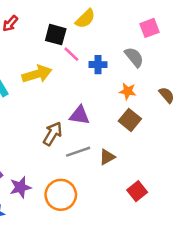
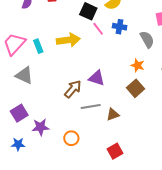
blue cross: (98, 65) -> (120, 27), moved
red square: (137, 191) -> (115, 151), moved
orange circle: (61, 195) -> (71, 138), size x0.6

